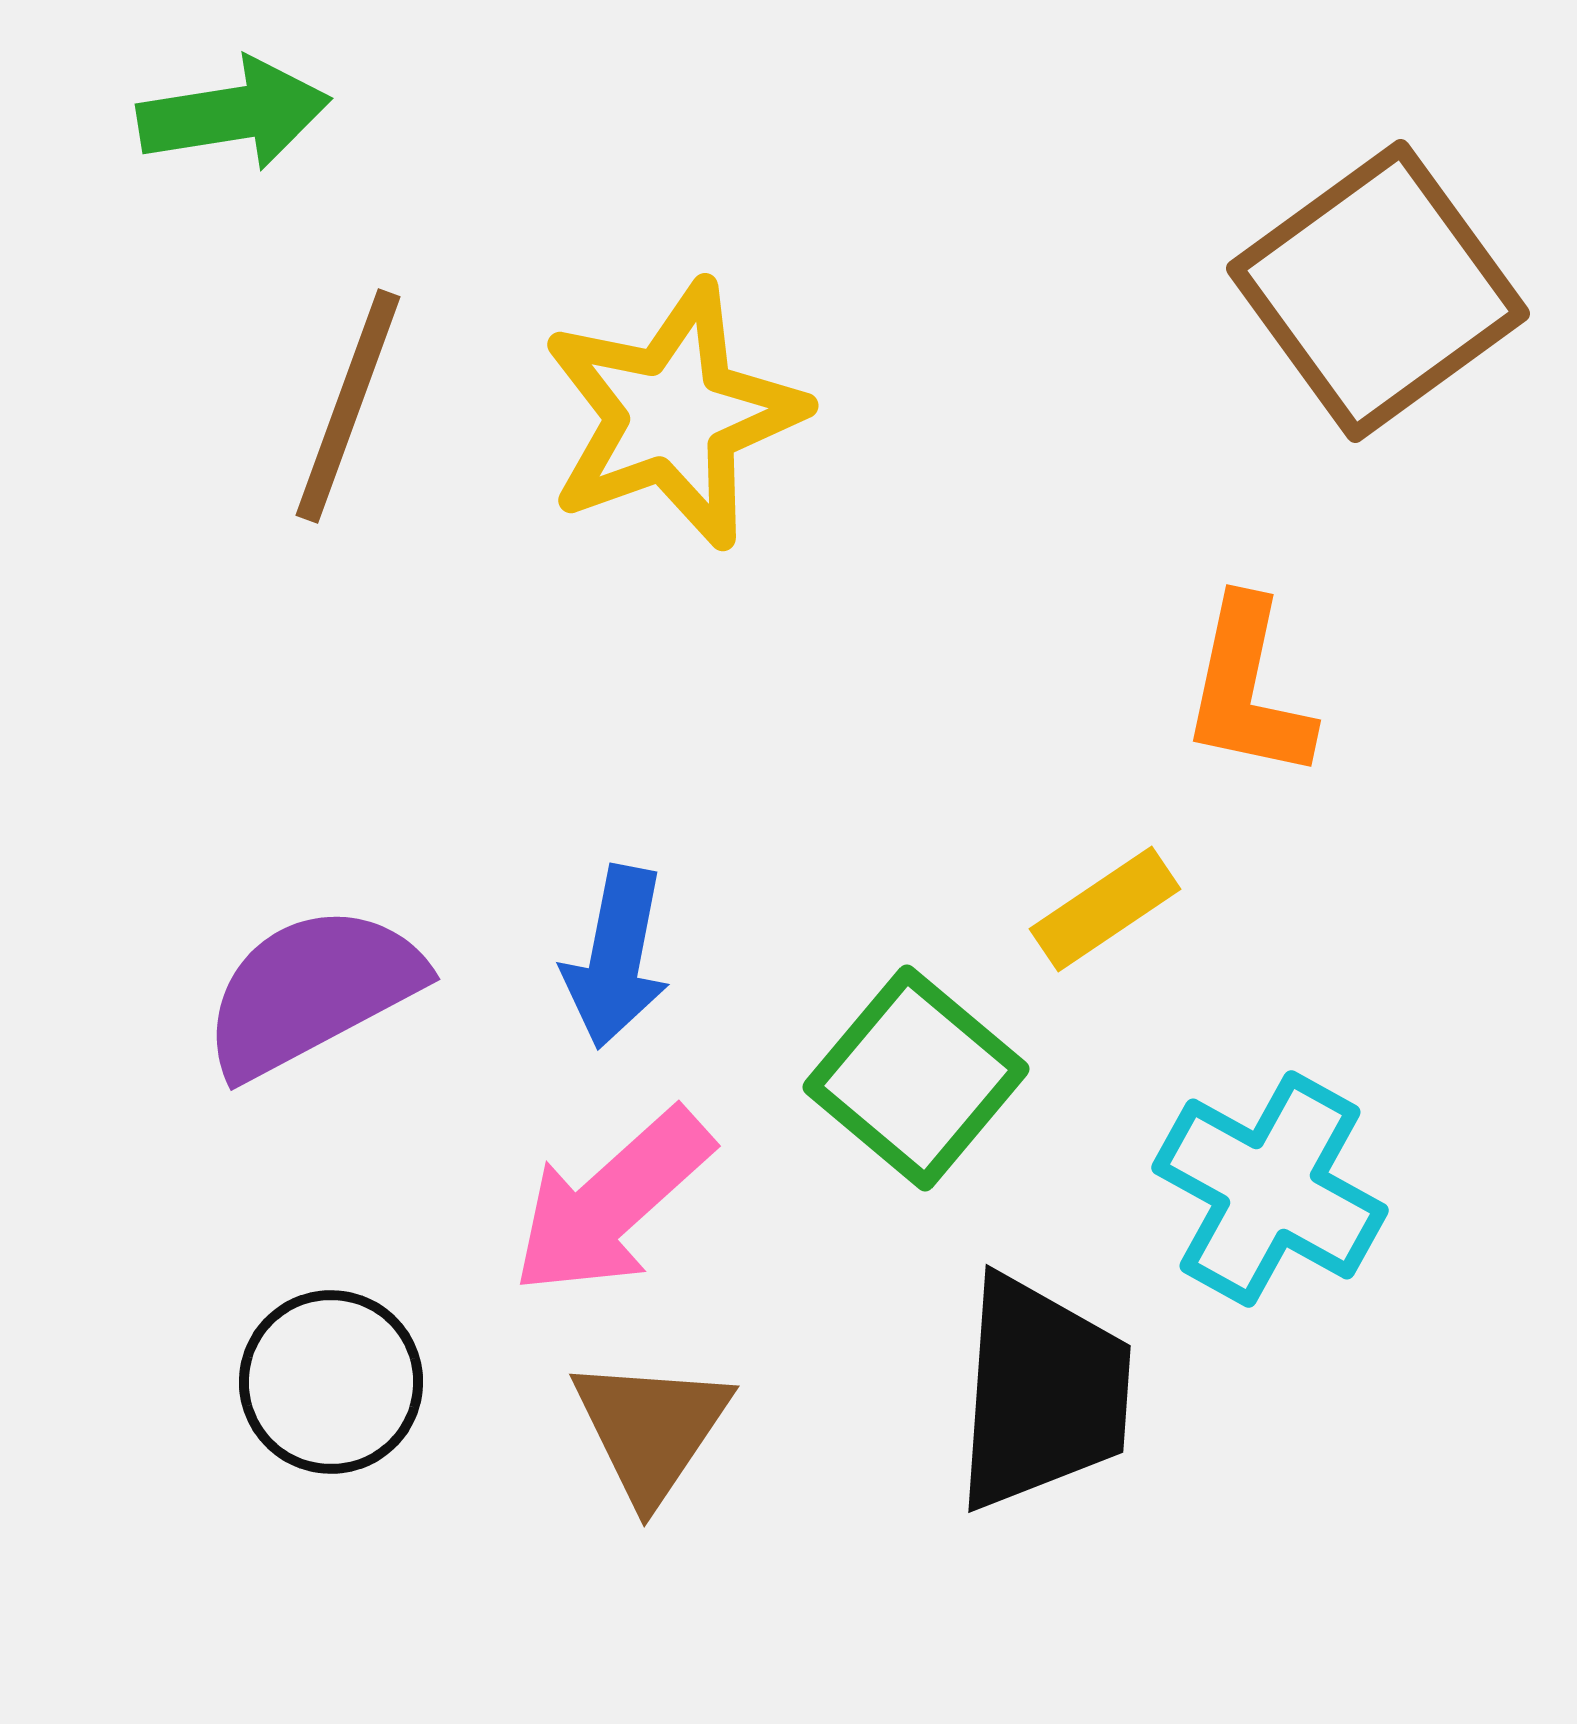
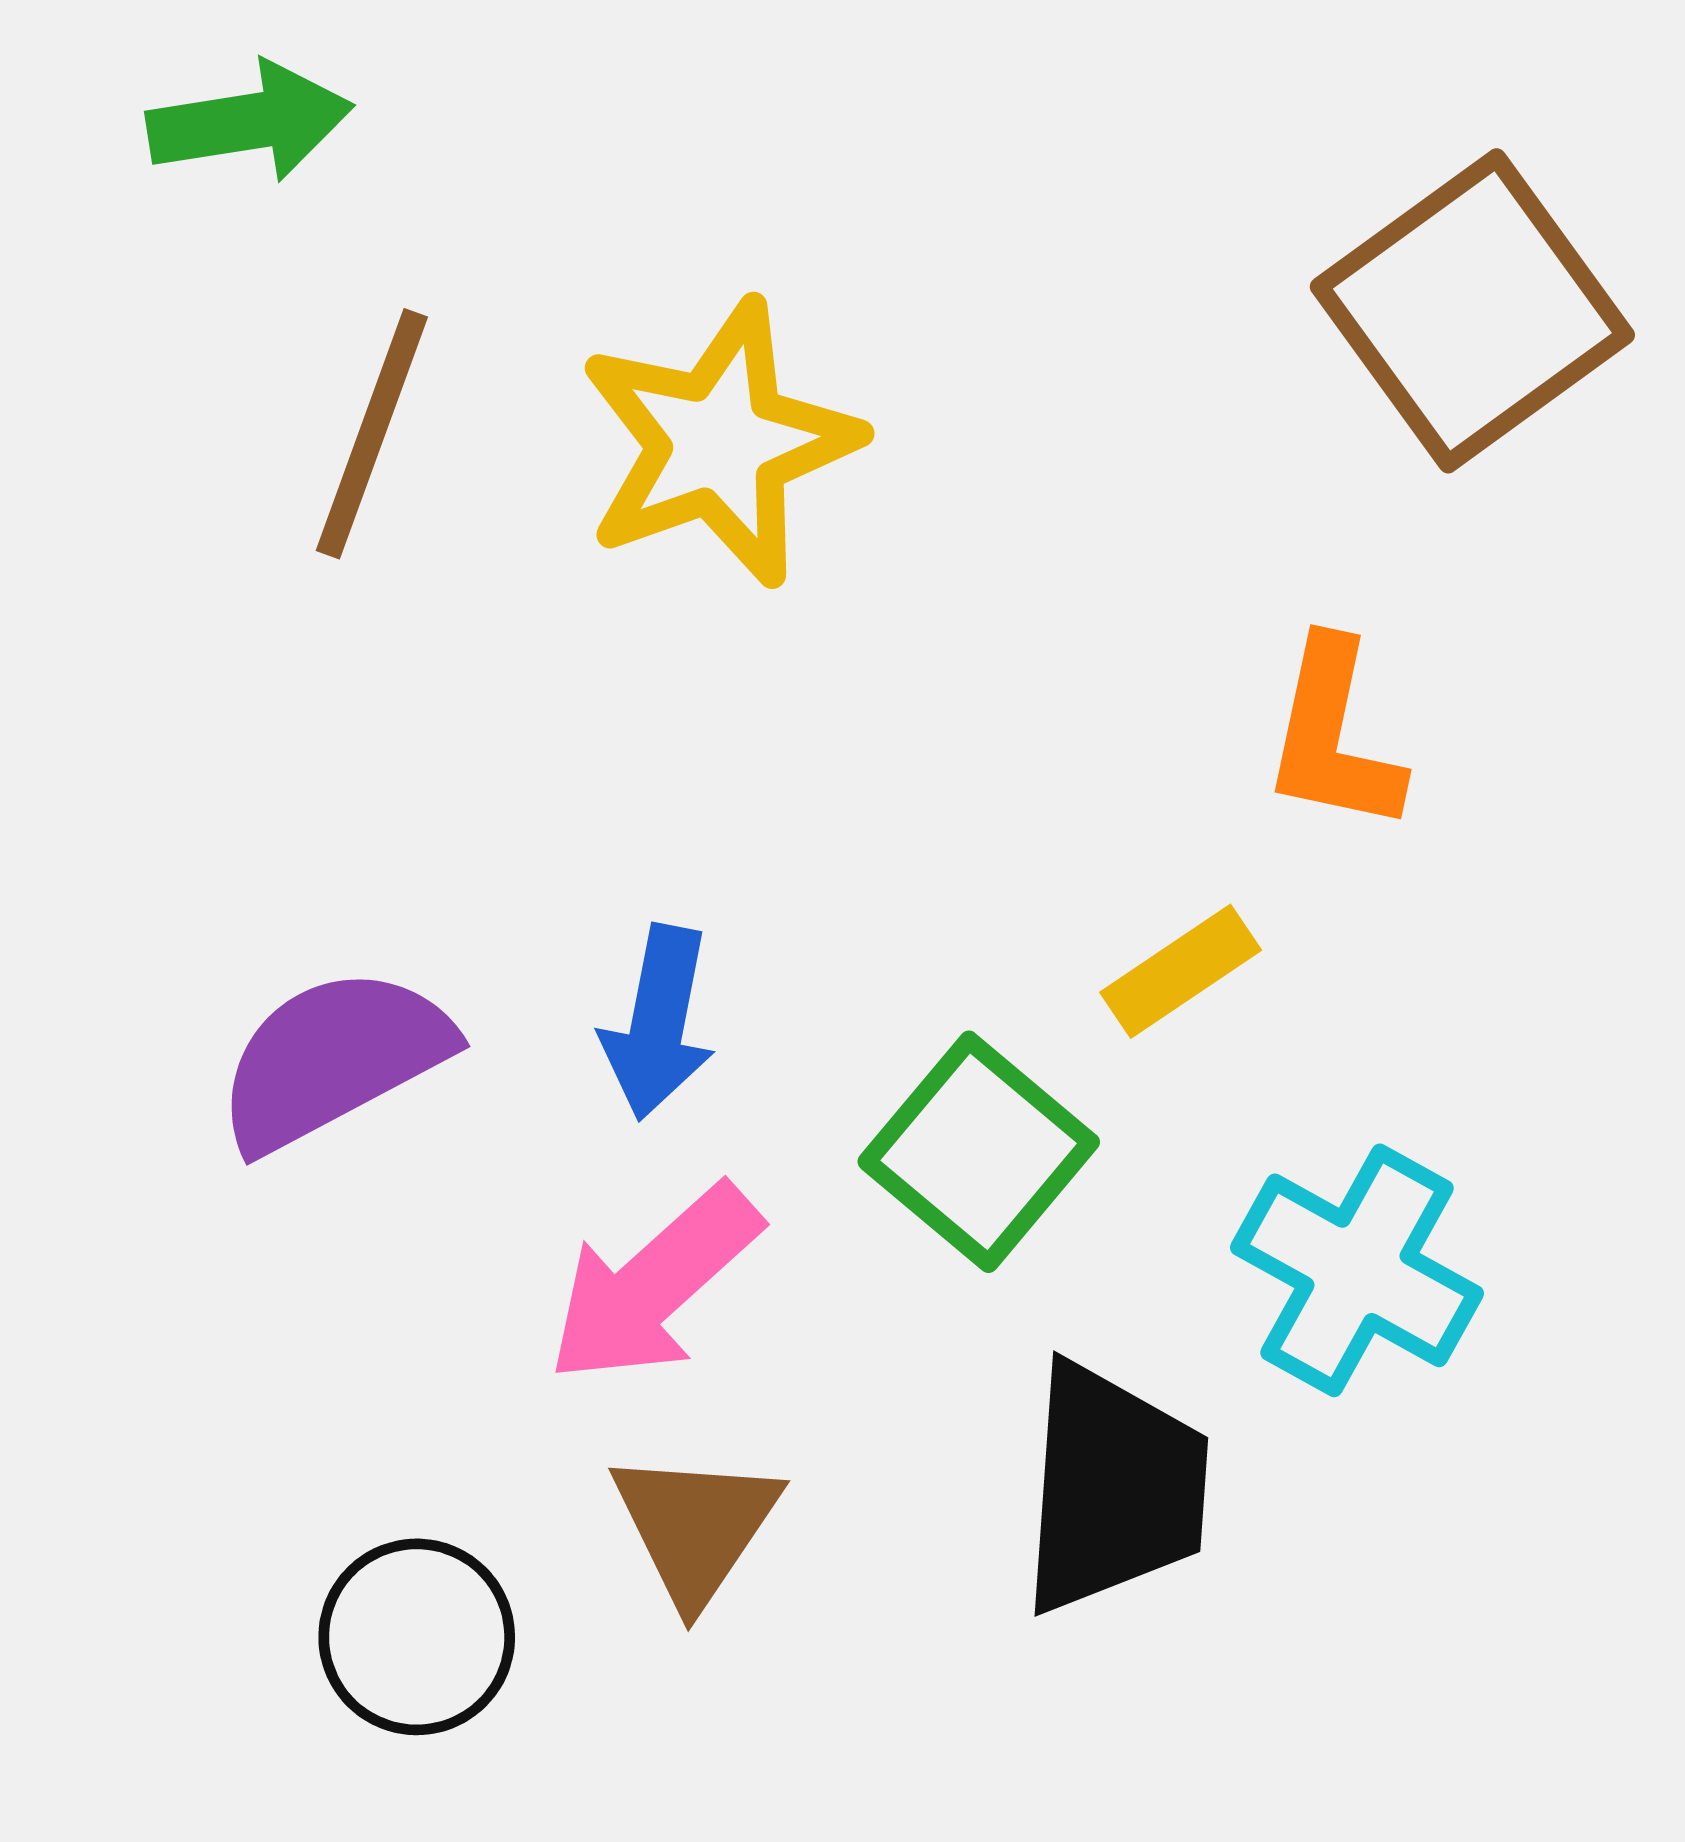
black circle: (331, 1382) -> (417, 1637), moved

